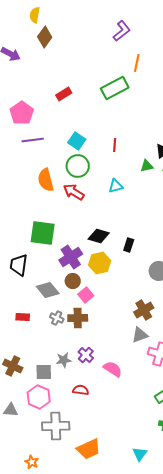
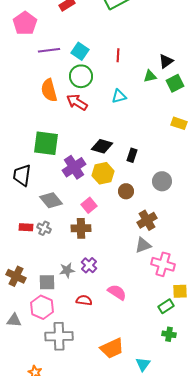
purple line: (33, 140) -> (49, 50), moved
brown circle: (73, 281) -> (126, 191), moved
gray cross: (57, 318) -> (44, 228), moved
pink semicircle: (113, 369) -> (117, 292), moved
orange trapezoid: (89, 449) -> (112, 348), moved

